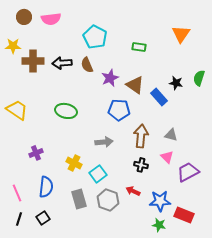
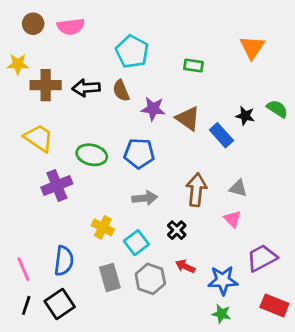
purple star: (110, 78) -> (153, 109), turned 30
green semicircle: (199, 78) -> (277, 109), turned 105
yellow trapezoid: (17, 110) -> (39, 138), moved
blue pentagon: (119, 110) -> (139, 153), moved
purple cross: (36, 153) -> (57, 185), moved, size x1.5
black cross: (141, 165) -> (177, 230), moved, turned 32
purple trapezoid: (188, 172) -> (262, 258), moved
red rectangle: (184, 215) -> (274, 305), moved
black square: (43, 218) -> (60, 304), size x1.5

